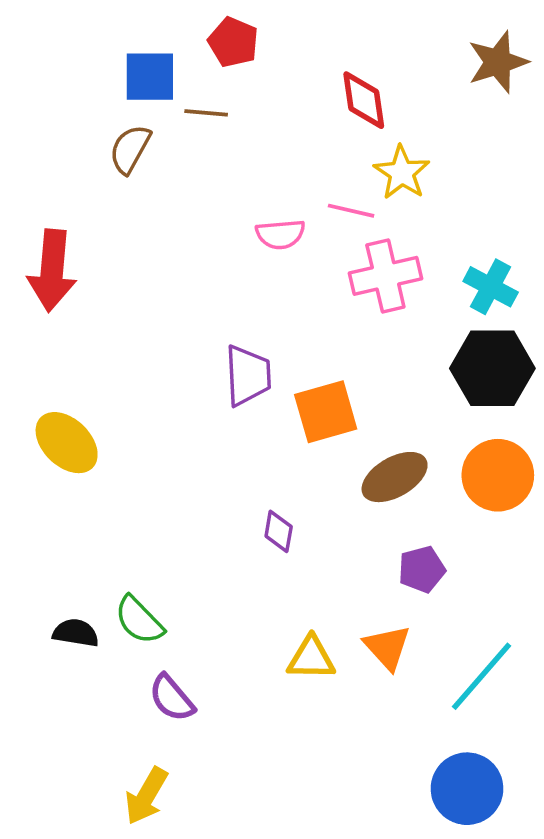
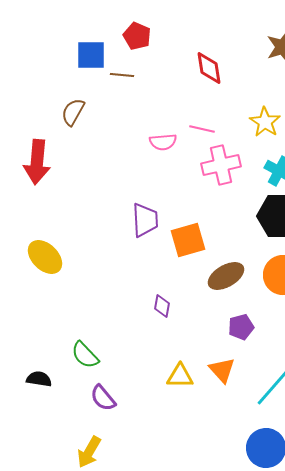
brown semicircle: (130, 149) -> (73, 112), moved
yellow star: (402, 173) -> (265, 122), moved
black semicircle: (76, 633) -> (39, 379), moved

